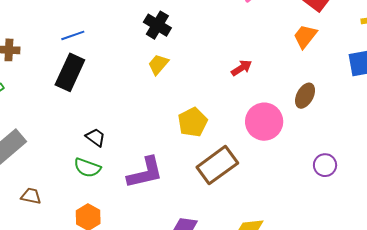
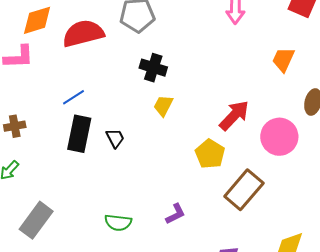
orange trapezoid: (305, 36) -> (283, 60), moved
red arrow: (241, 68) -> (234, 115), moved, size x1.6
black trapezoid: (95, 137) -> (115, 138), moved, turned 40
purple L-shape: (145, 173) -> (176, 214), size x0.6

